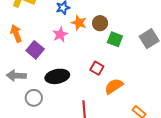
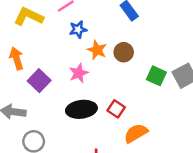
pink star: (60, 34) -> (79, 73), moved
green square: (115, 39) -> (156, 76), moved
black ellipse: (57, 76) -> (81, 109), moved

